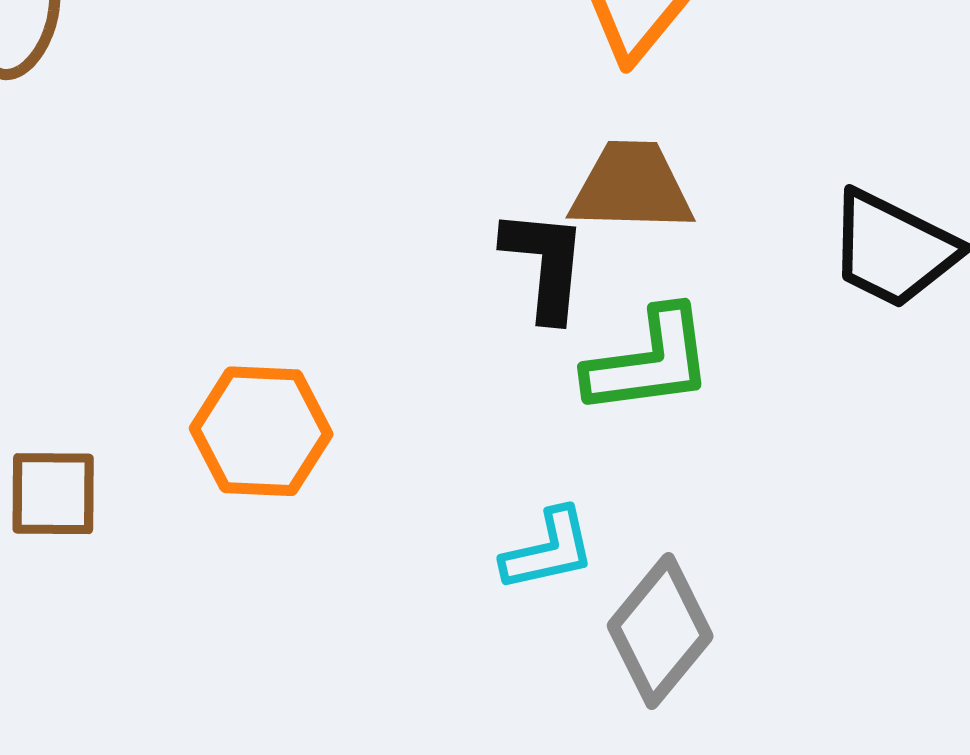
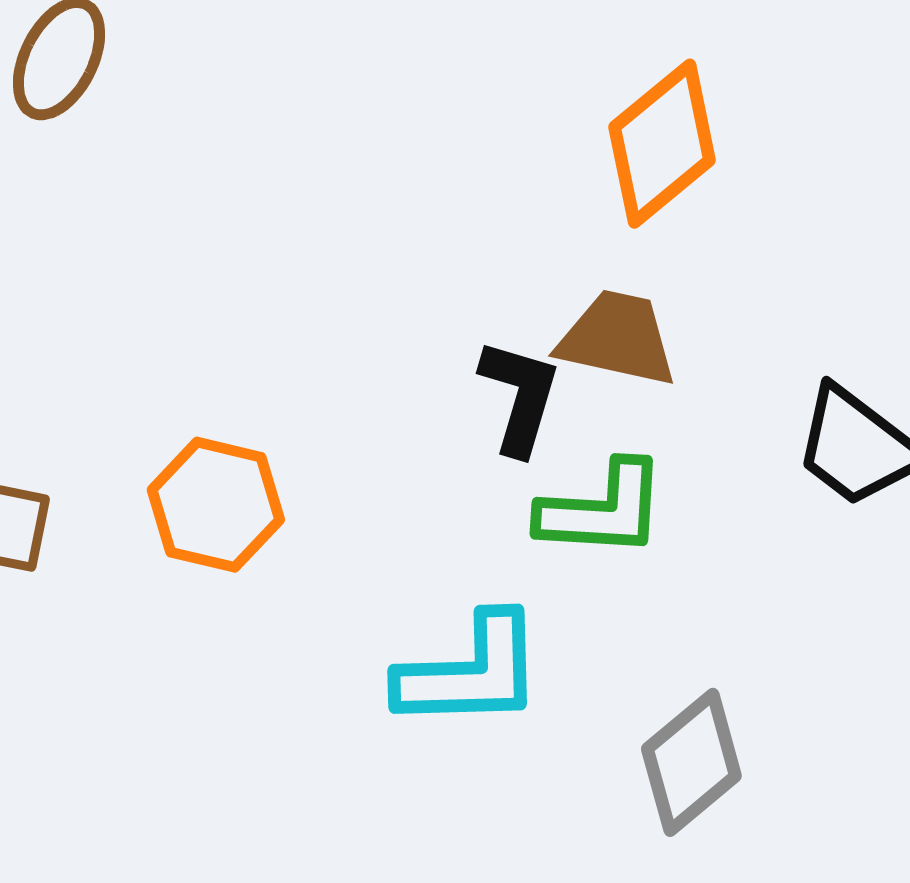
cyan L-shape: (549, 550) -> (470, 672), size x1.6
gray diamond: (660, 631) -> (691, 762), moved

